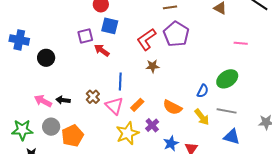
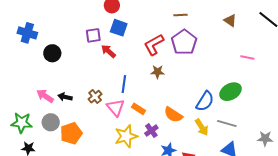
blue semicircle: (203, 91) -> (205, 101), size x1.5
orange rectangle: (137, 105) -> (138, 109), turned 72

